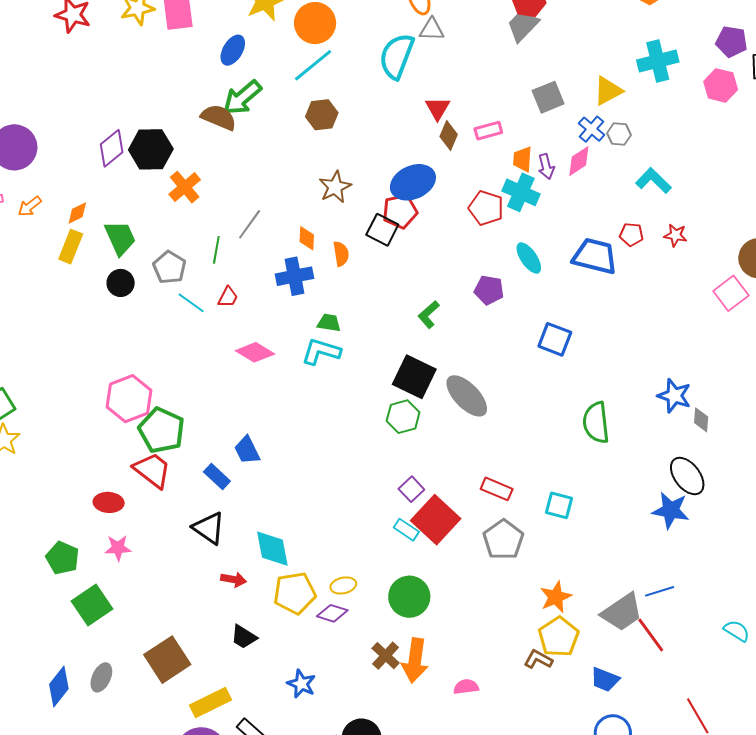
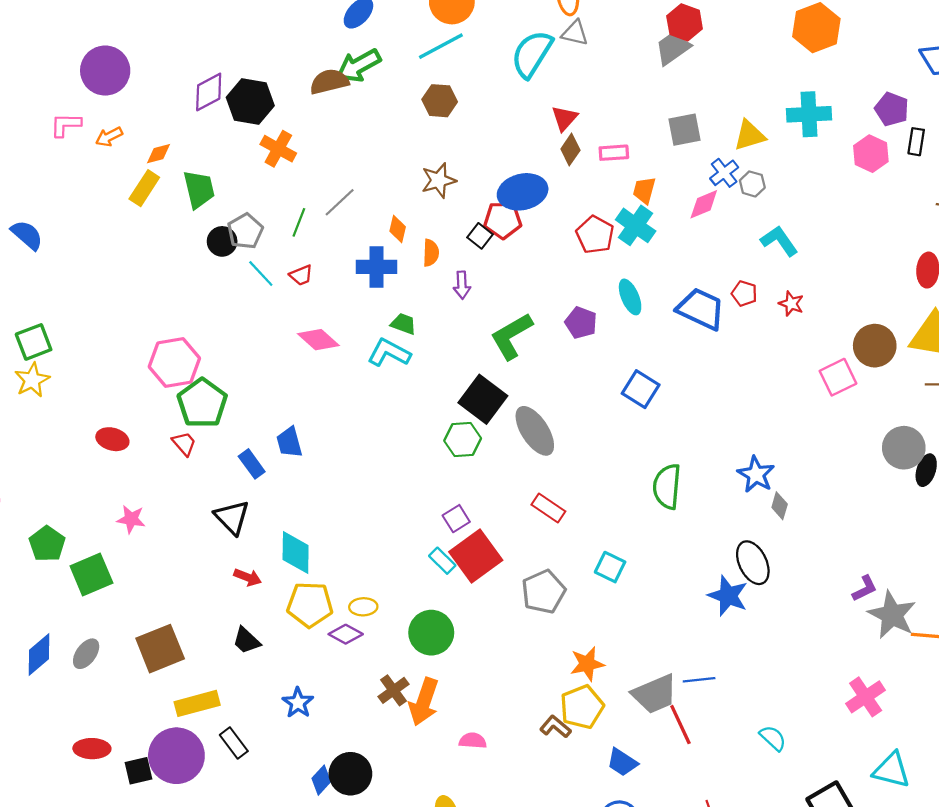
brown semicircle: (219, 117) -> (329, 82), turned -48
purple arrow: (546, 166) -> (462, 285), moved
orange cross: (185, 187) -> (278, 149), turned -32
black square: (382, 230) -> (480, 236), size x0.7
black circle: (121, 283) -> (222, 241), moved
red trapezoid: (228, 297) -> (301, 275), turned 30
green L-shape: (429, 314) -> (511, 336), size x1.6
red trapezoid: (152, 470) -> (184, 444), size x0.6
red rectangle: (497, 489) -> (548, 508), moved
red ellipse: (109, 502) -> (112, 439), moved
green pentagon: (63, 558) -> (47, 544), moved

